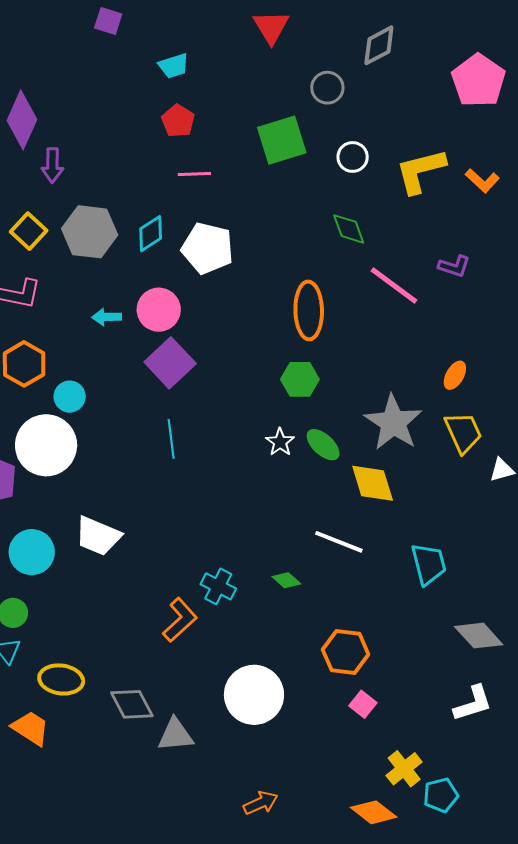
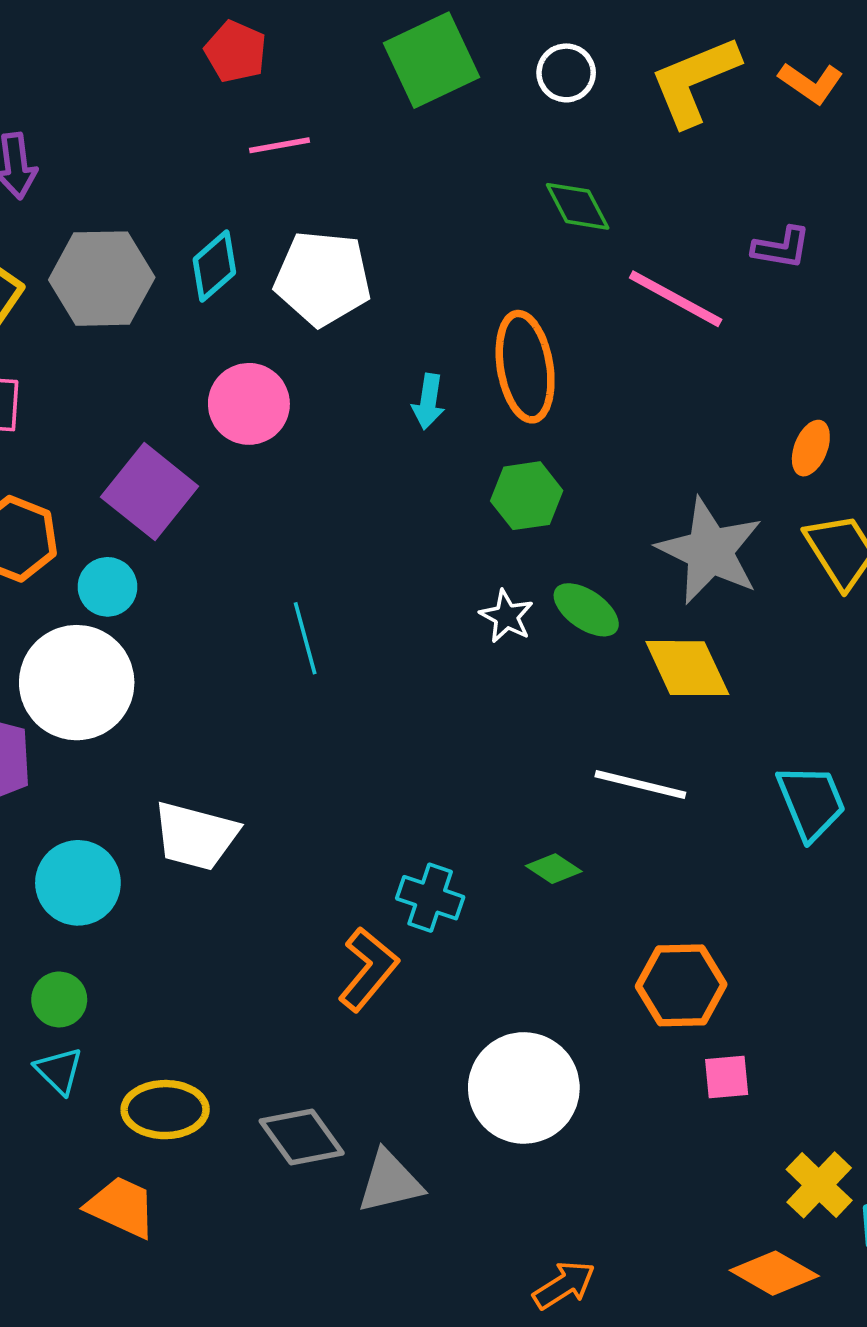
cyan arrow: (107, 317) -> (428, 402), moved, turned -72
purple square: (170, 363) -> (150, 492), moved
pink square: (363, 704) -> (727, 1077), turned -36

